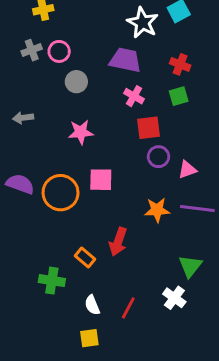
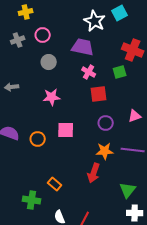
pink circle: (59, 51) -> (43, 35), moved
red cross: (180, 64) -> (133, 50), moved, size x1.5
purple circle: (158, 157) -> (106, 123), moved
pink triangle: (187, 170) -> (135, 116), moved
orange circle: (61, 193) -> (38, 139), size x0.6
red arrow: (118, 242) -> (94, 173), moved
white cross: (174, 298) -> (135, 213), moved, turned -35

